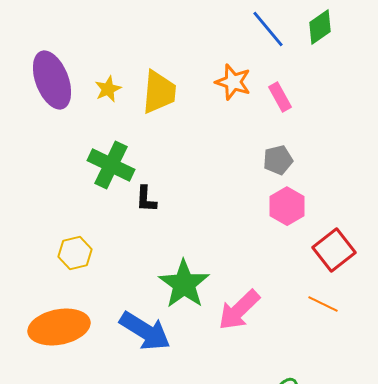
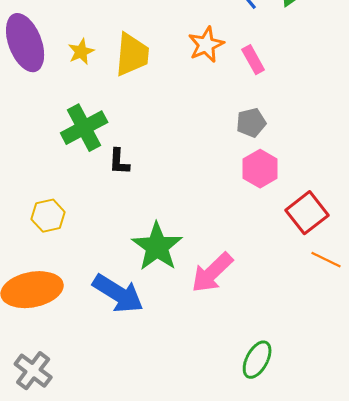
orange star: (233, 82) -> (206, 45), turned 30
green cross: (111, 165) -> (84, 128), turned 36
orange line: (323, 304) -> (326, 260), moved

